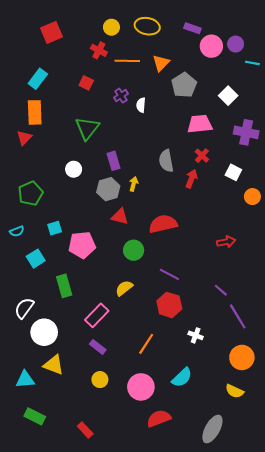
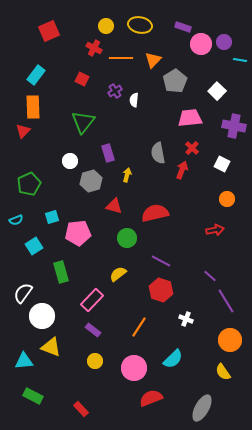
gray hexagon: (108, 189) -> (91, 181), moved
orange circle: (252, 197) -> (227, 199), moved
yellow semicircle: (235, 391) -> (223, 372), turned 30

